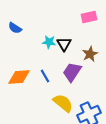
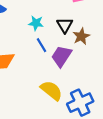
black triangle: (64, 44) -> (65, 25), moved
blue line: (45, 76) -> (42, 45), moved

